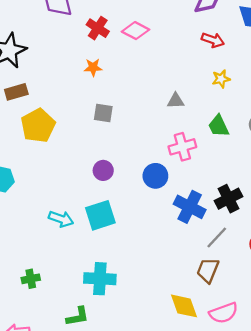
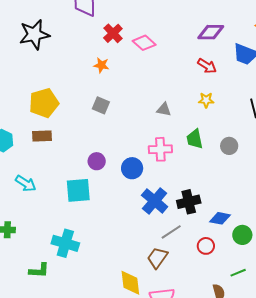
brown rectangle: (16, 92) -> (42, 136), moved
purple circle: (103, 170) -> (97, 161), moved
cyan arrow: (61, 219) -> (26, 183), moved

